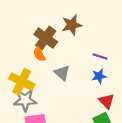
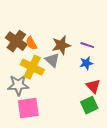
brown star: (72, 25) -> (61, 45), moved
brown cross: (46, 38) -> (16, 41), moved
yellow cross: (22, 82) -> (32, 67), moved

